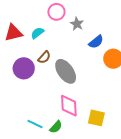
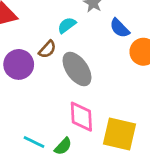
cyan semicircle: (37, 33) -> (67, 25), moved
blue semicircle: (96, 42) -> (120, 28), turned 84
yellow square: (96, 118) -> (119, 134), size x1.4

